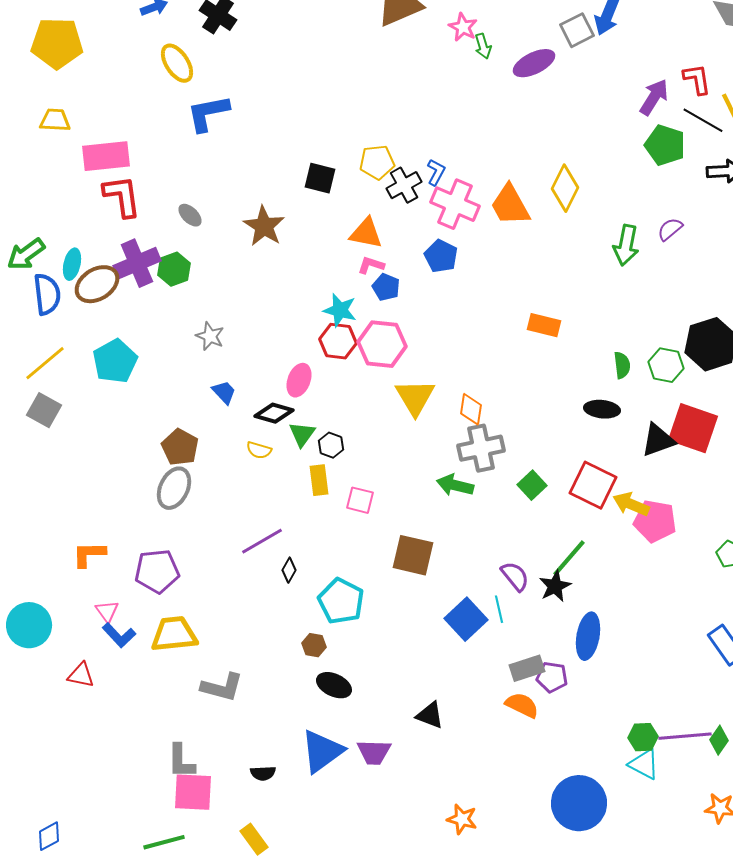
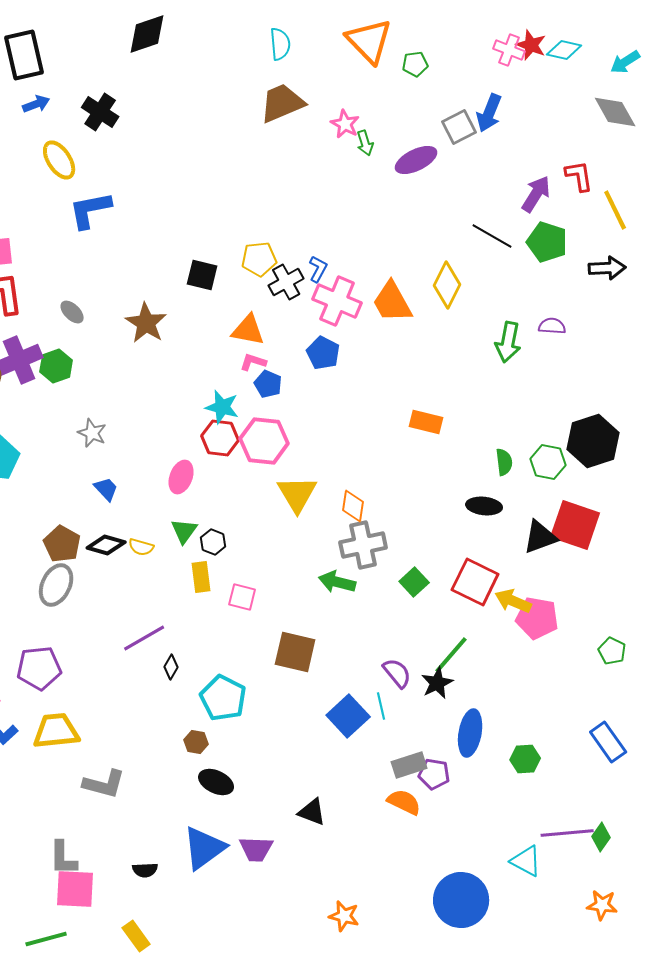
black line: (703, 120) -> (492, 236), moved
purple semicircle: (670, 229) -> (552, 326), turned 44
black diamond: (274, 413) -> (106, 545), moved
green hexagon: (643, 737) -> (525, 759), moved

